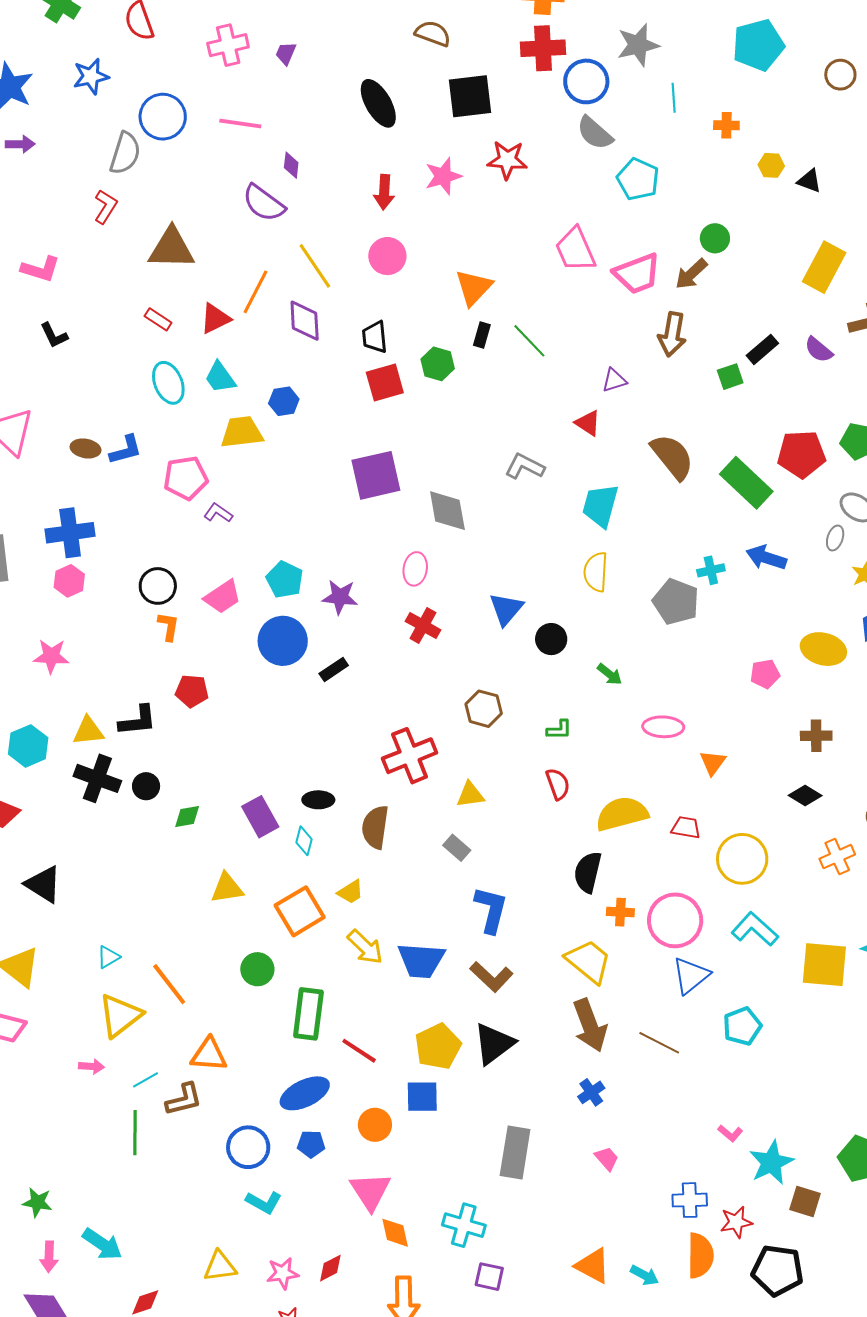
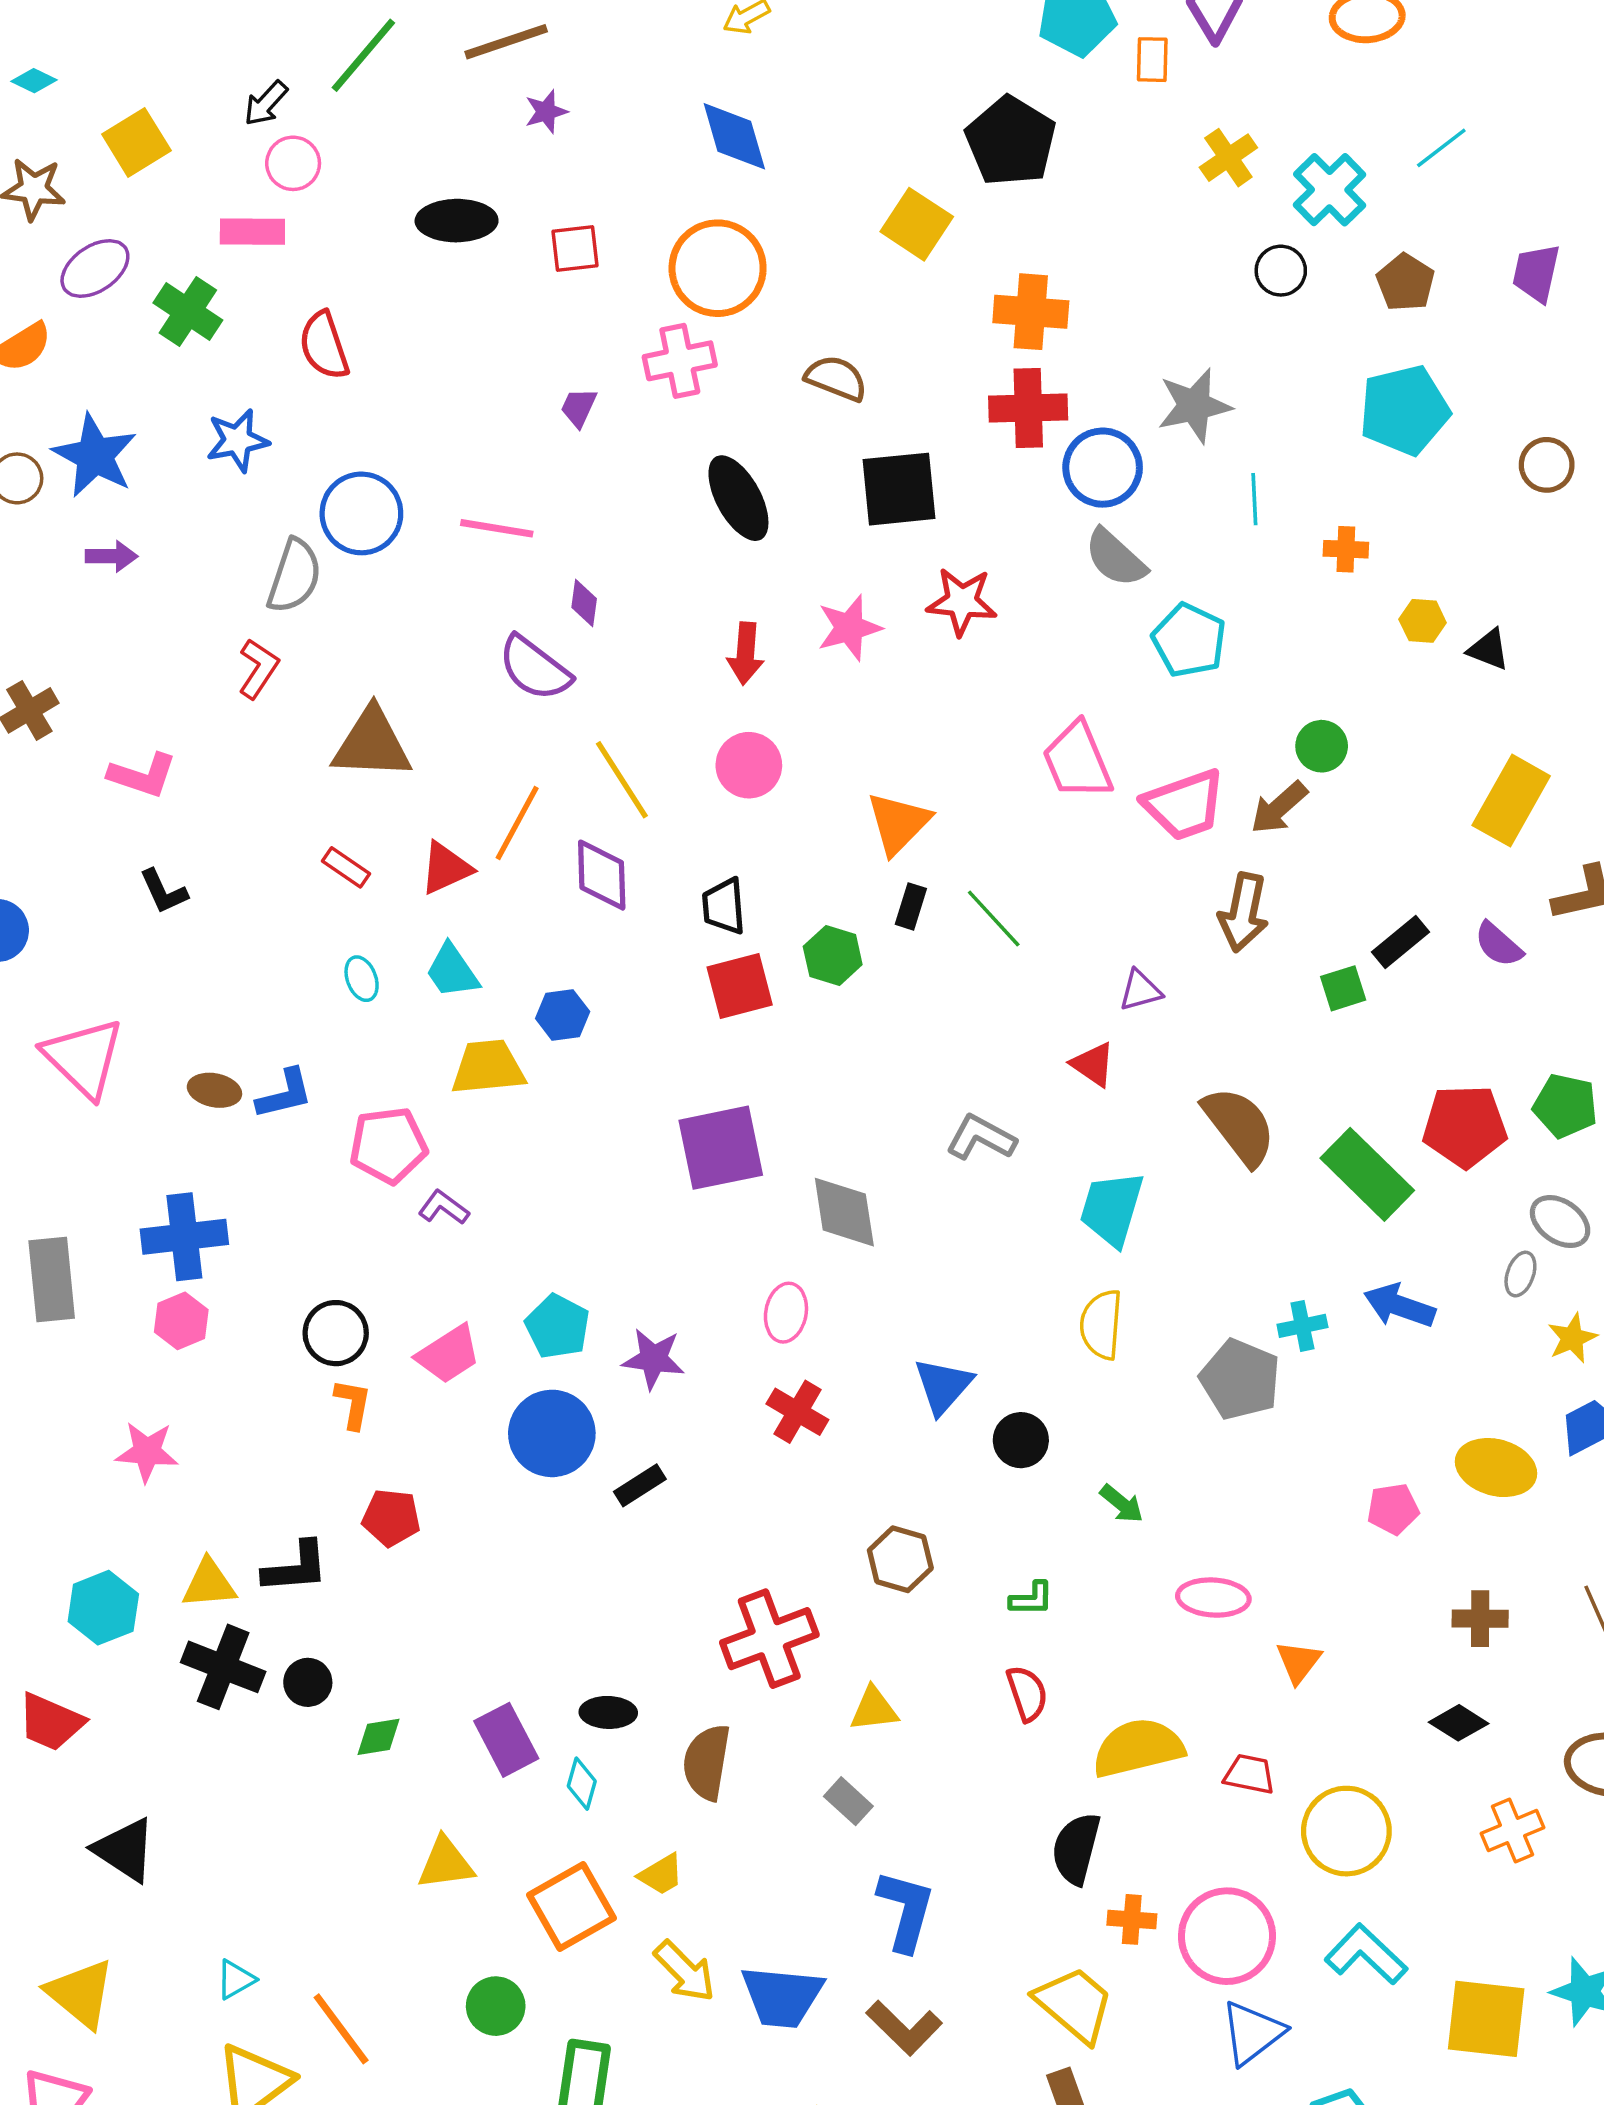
pink cross: (228, 45) -> (680, 361), moved
cyan ellipse: (168, 383) -> (362, 979), size x0.6

